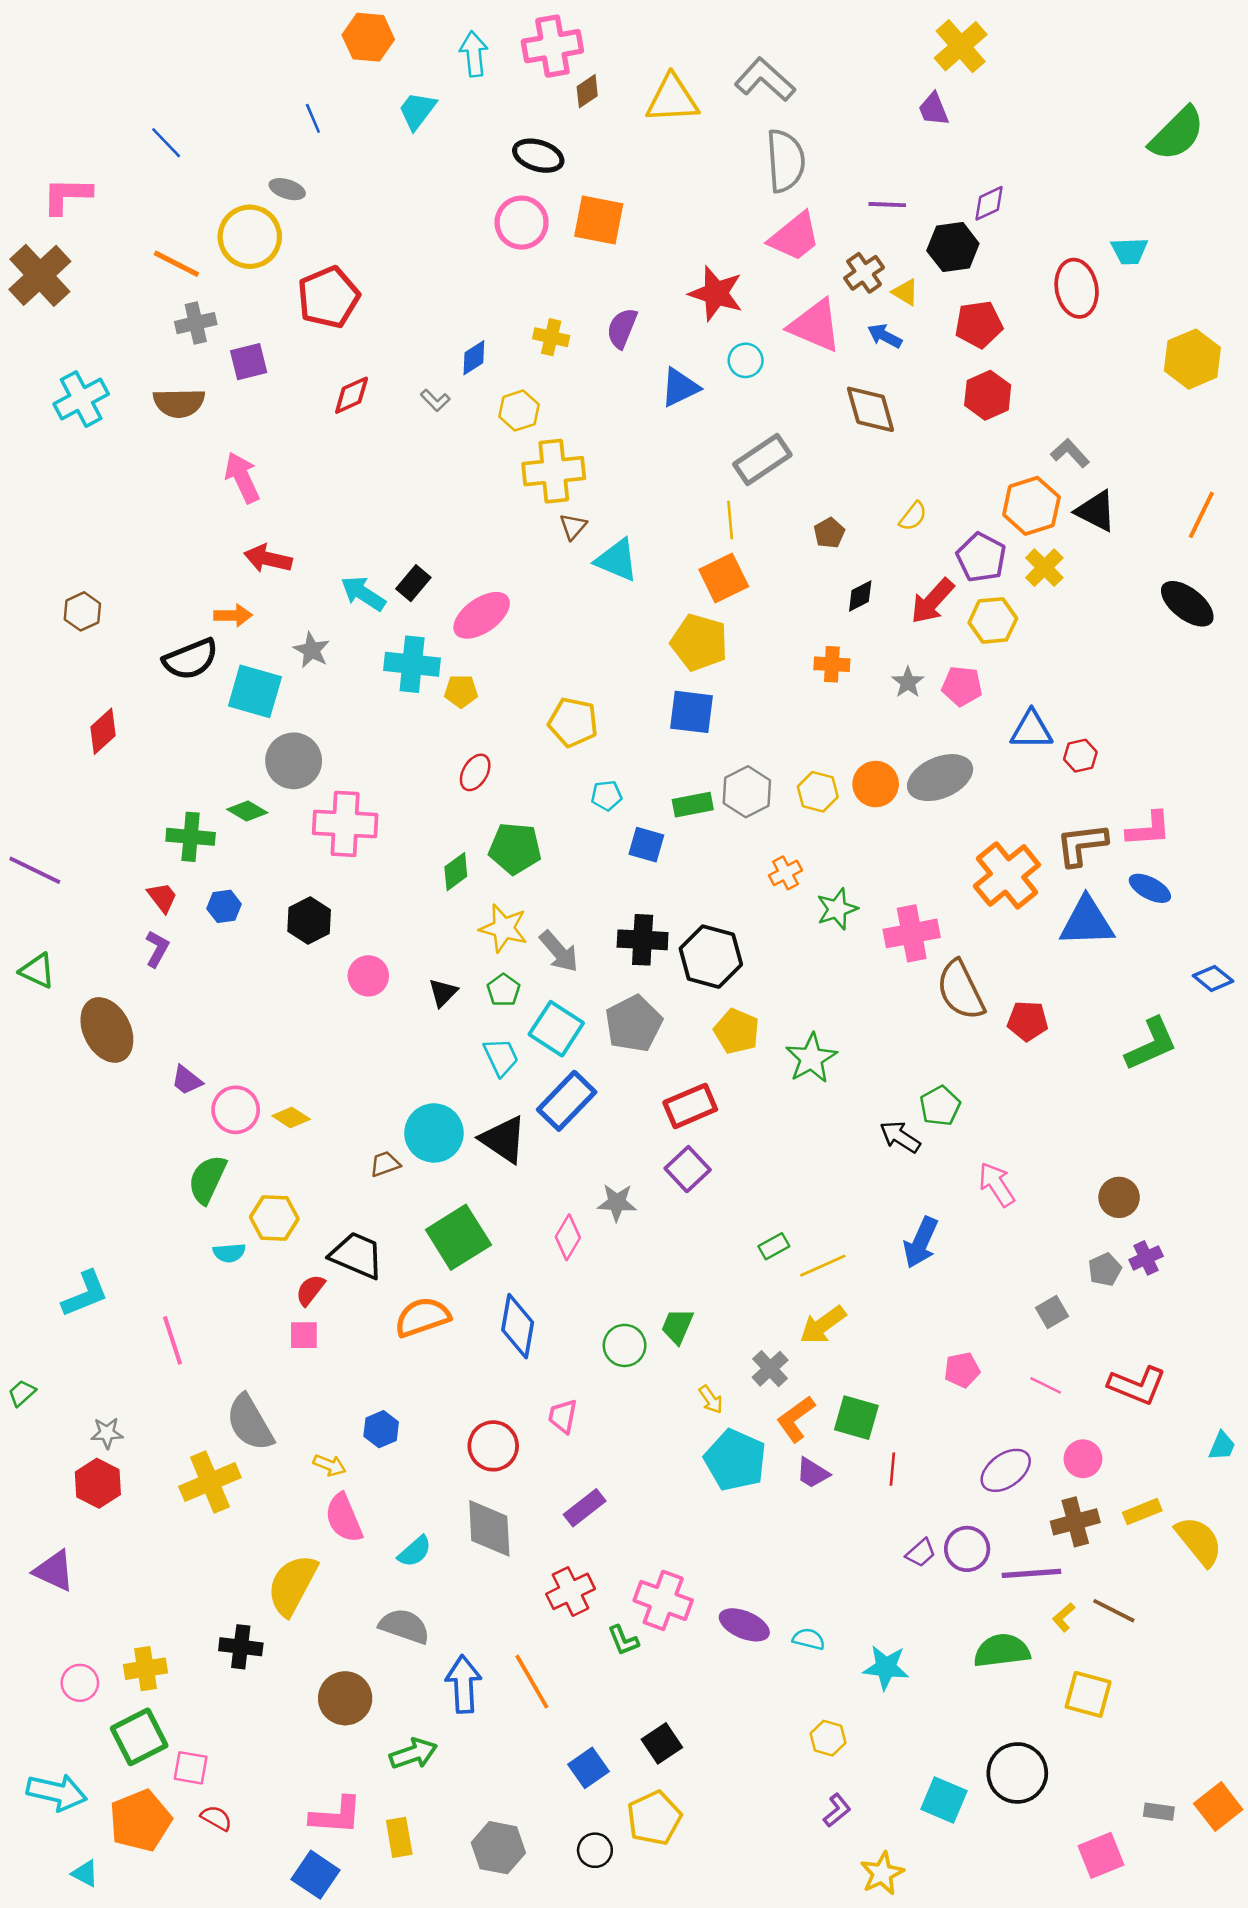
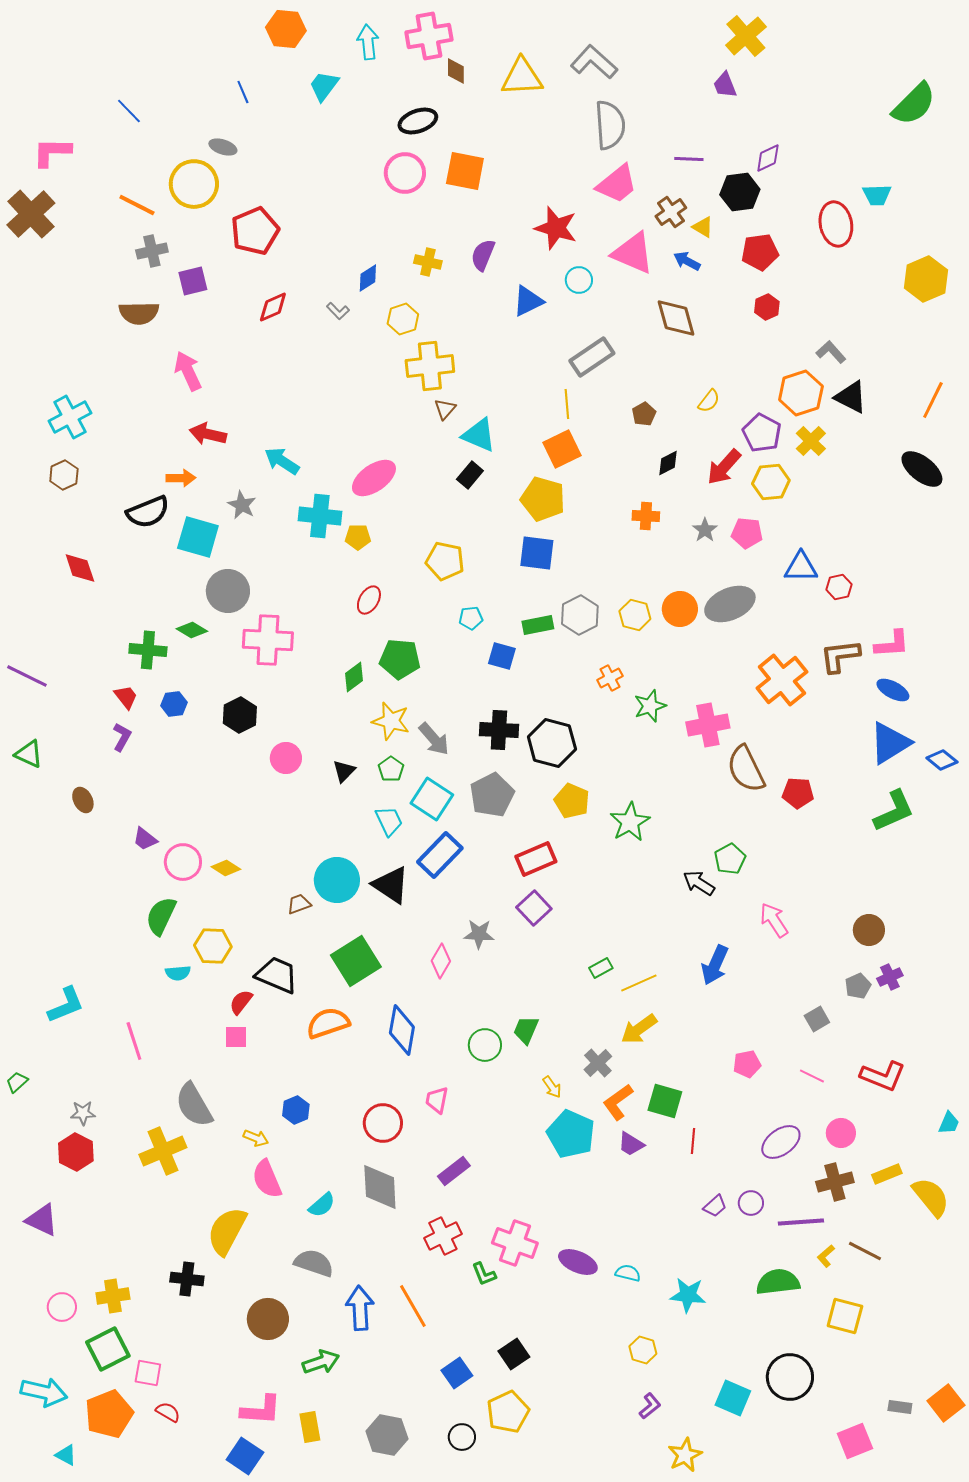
brown diamond: (587, 91) -> (456, 71), turned -56
black ellipse: (538, 156) -> (418, 121), turned -36
red hexagon: (988, 395) -> (767, 307), size x0.7
cyan cross: (81, 399) -> (70, 417), moved
black rectangle: (413, 583) -> (470, 475), moved
red diamond: (103, 731) -> (80, 568), turned -66
blue triangle: (1087, 922) -> (890, 743), moved, turned -30
brown ellipse: (107, 1030) -> (83, 800), size x0.5
purple circle: (967, 1549) -> (751, 1203), size x0.7

